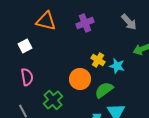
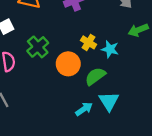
green cross: (53, 100) -> (38, 47), moved

